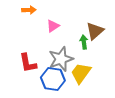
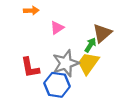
green arrow: (84, 42) -> (90, 45), turned 40
yellow trapezoid: (81, 73) -> (88, 63), moved

